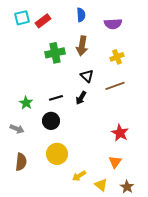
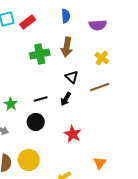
yellow cross: (117, 57) -> (102, 58), turned -32
red star: (120, 133) -> (73, 134), moved
yellow circle: (57, 154) -> (29, 160), moved

